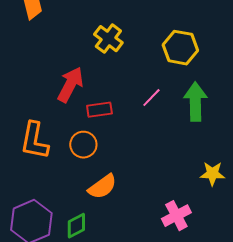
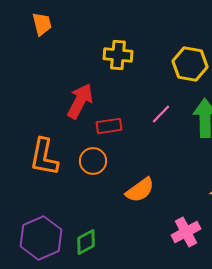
yellow cross: (108, 39) -> (118, 55), turned -32
orange semicircle: (102, 187) -> (140, 190), moved

